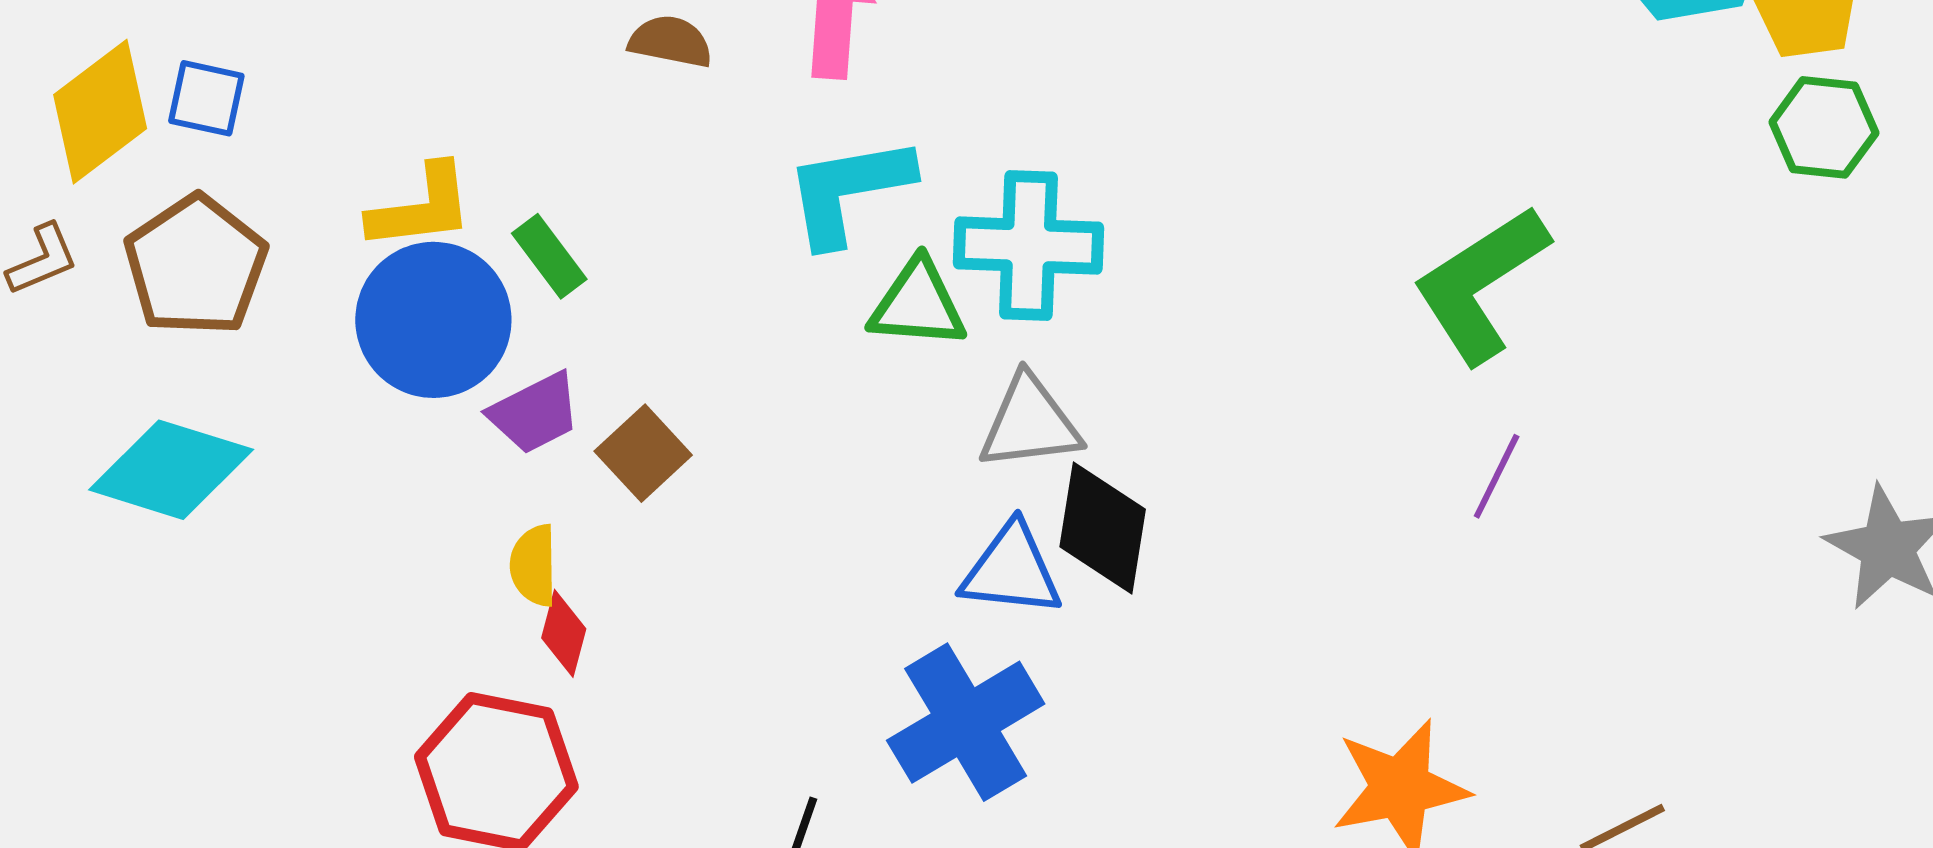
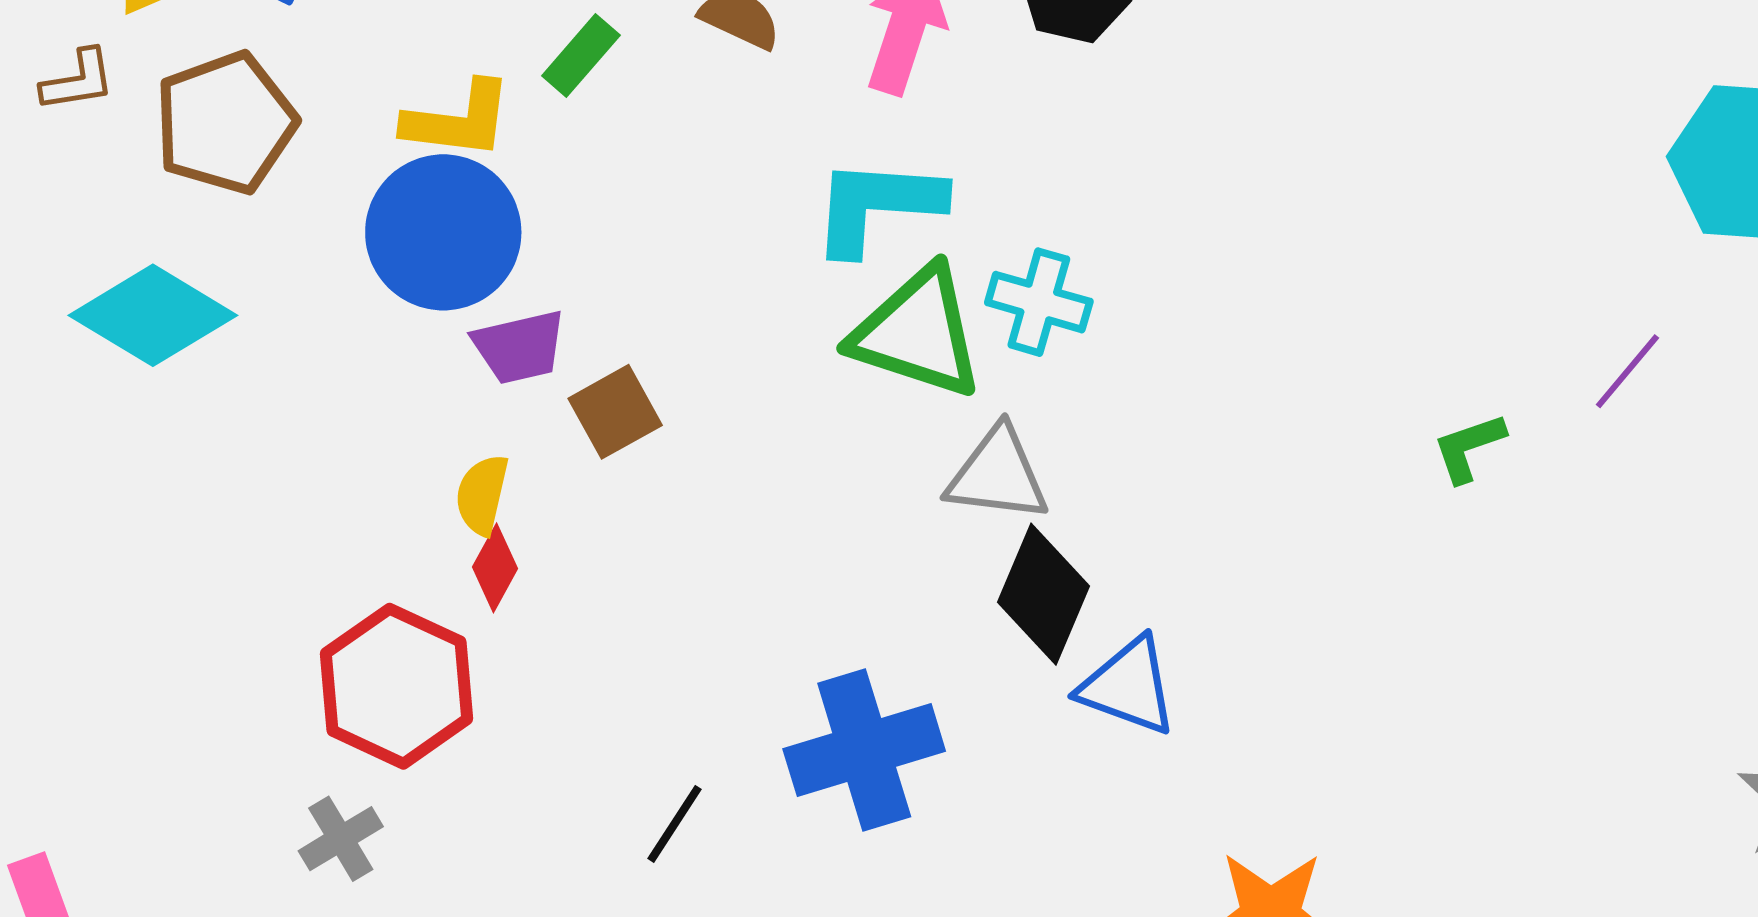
cyan cross: (1028, 246) -> (1039, 302), size x0.7
green rectangle: (549, 256) -> (581, 56), moved, turned 64
green L-shape: (1481, 284) -> (1469, 447), size x0.5
green triangle: (918, 304) -> (917, 333), size x1.4
purple line: (1497, 476) -> (1627, 371), moved
blue triangle: (1011, 570) -> (1128, 686), moved

